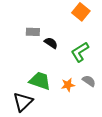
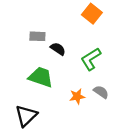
green trapezoid: (40, 81) -> (41, 77), moved

